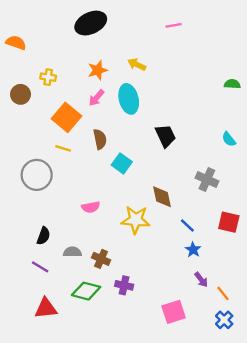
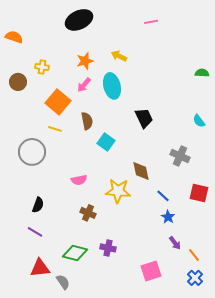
gray semicircle: (72, 252) -> (63, 282), moved, turned 56
brown cross: (101, 259) -> (88, 213), moved

